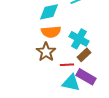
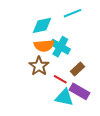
cyan cross: (79, 39) -> (60, 47), moved
red line: (67, 65) -> (60, 79), turned 32

